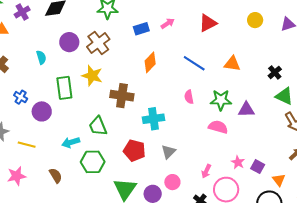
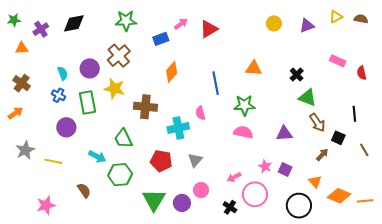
pink arrow: (168, 23) -> (181, 24), moved
red triangle: (208, 23) -> (209, 29), moved
purple circle: (69, 42) -> (90, 68), moved
blue line: (194, 63) -> (216, 83), moved, turned 50
blue cross: (21, 97) -> (59, 95), moved
pink semicircle: (189, 97) -> (200, 113), moved
purple triangle: (246, 110) -> (284, 133), moved
cyan arrow: (71, 142) -> (97, 157), turned -132
pink arrow: (206, 171) -> (234, 177), turned 40
pink star: (17, 176) -> (46, 205), moved
orange triangle: (279, 180) -> (315, 182), moved

